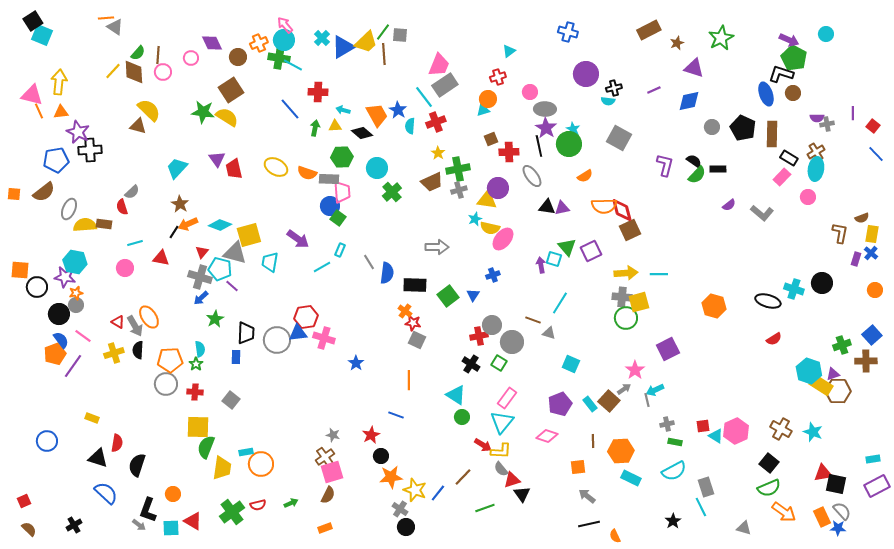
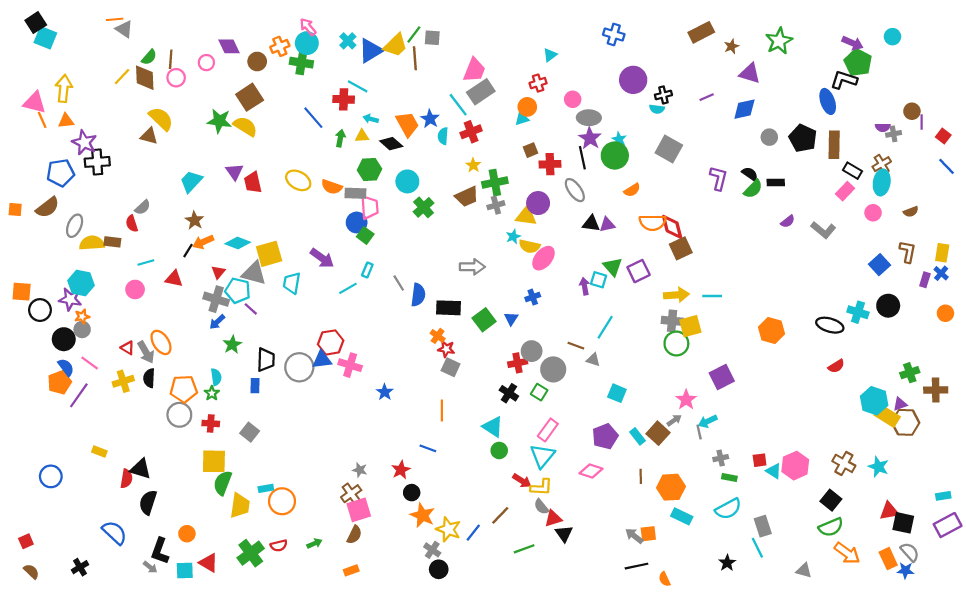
cyan line: (293, 65) -> (358, 86), moved
brown circle: (793, 93) -> (912, 111), moved
brown semicircle: (862, 218) -> (911, 212), moved
blue square: (872, 335) -> (880, 265), moved
black triangle: (98, 458) -> (140, 469), moved
orange square: (578, 467) -> (648, 534), moved
orange star: (391, 477) -> (422, 515), turned 30

